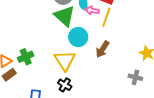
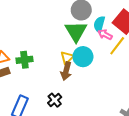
brown arrow: (102, 49) -> (66, 71), moved, turned -36
yellow triangle: (65, 60) -> (67, 58), moved, size x0.6

